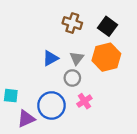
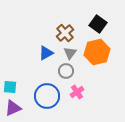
brown cross: (72, 23) -> (65, 33), moved, turned 30
purple triangle: (26, 119) -> (13, 108), moved

